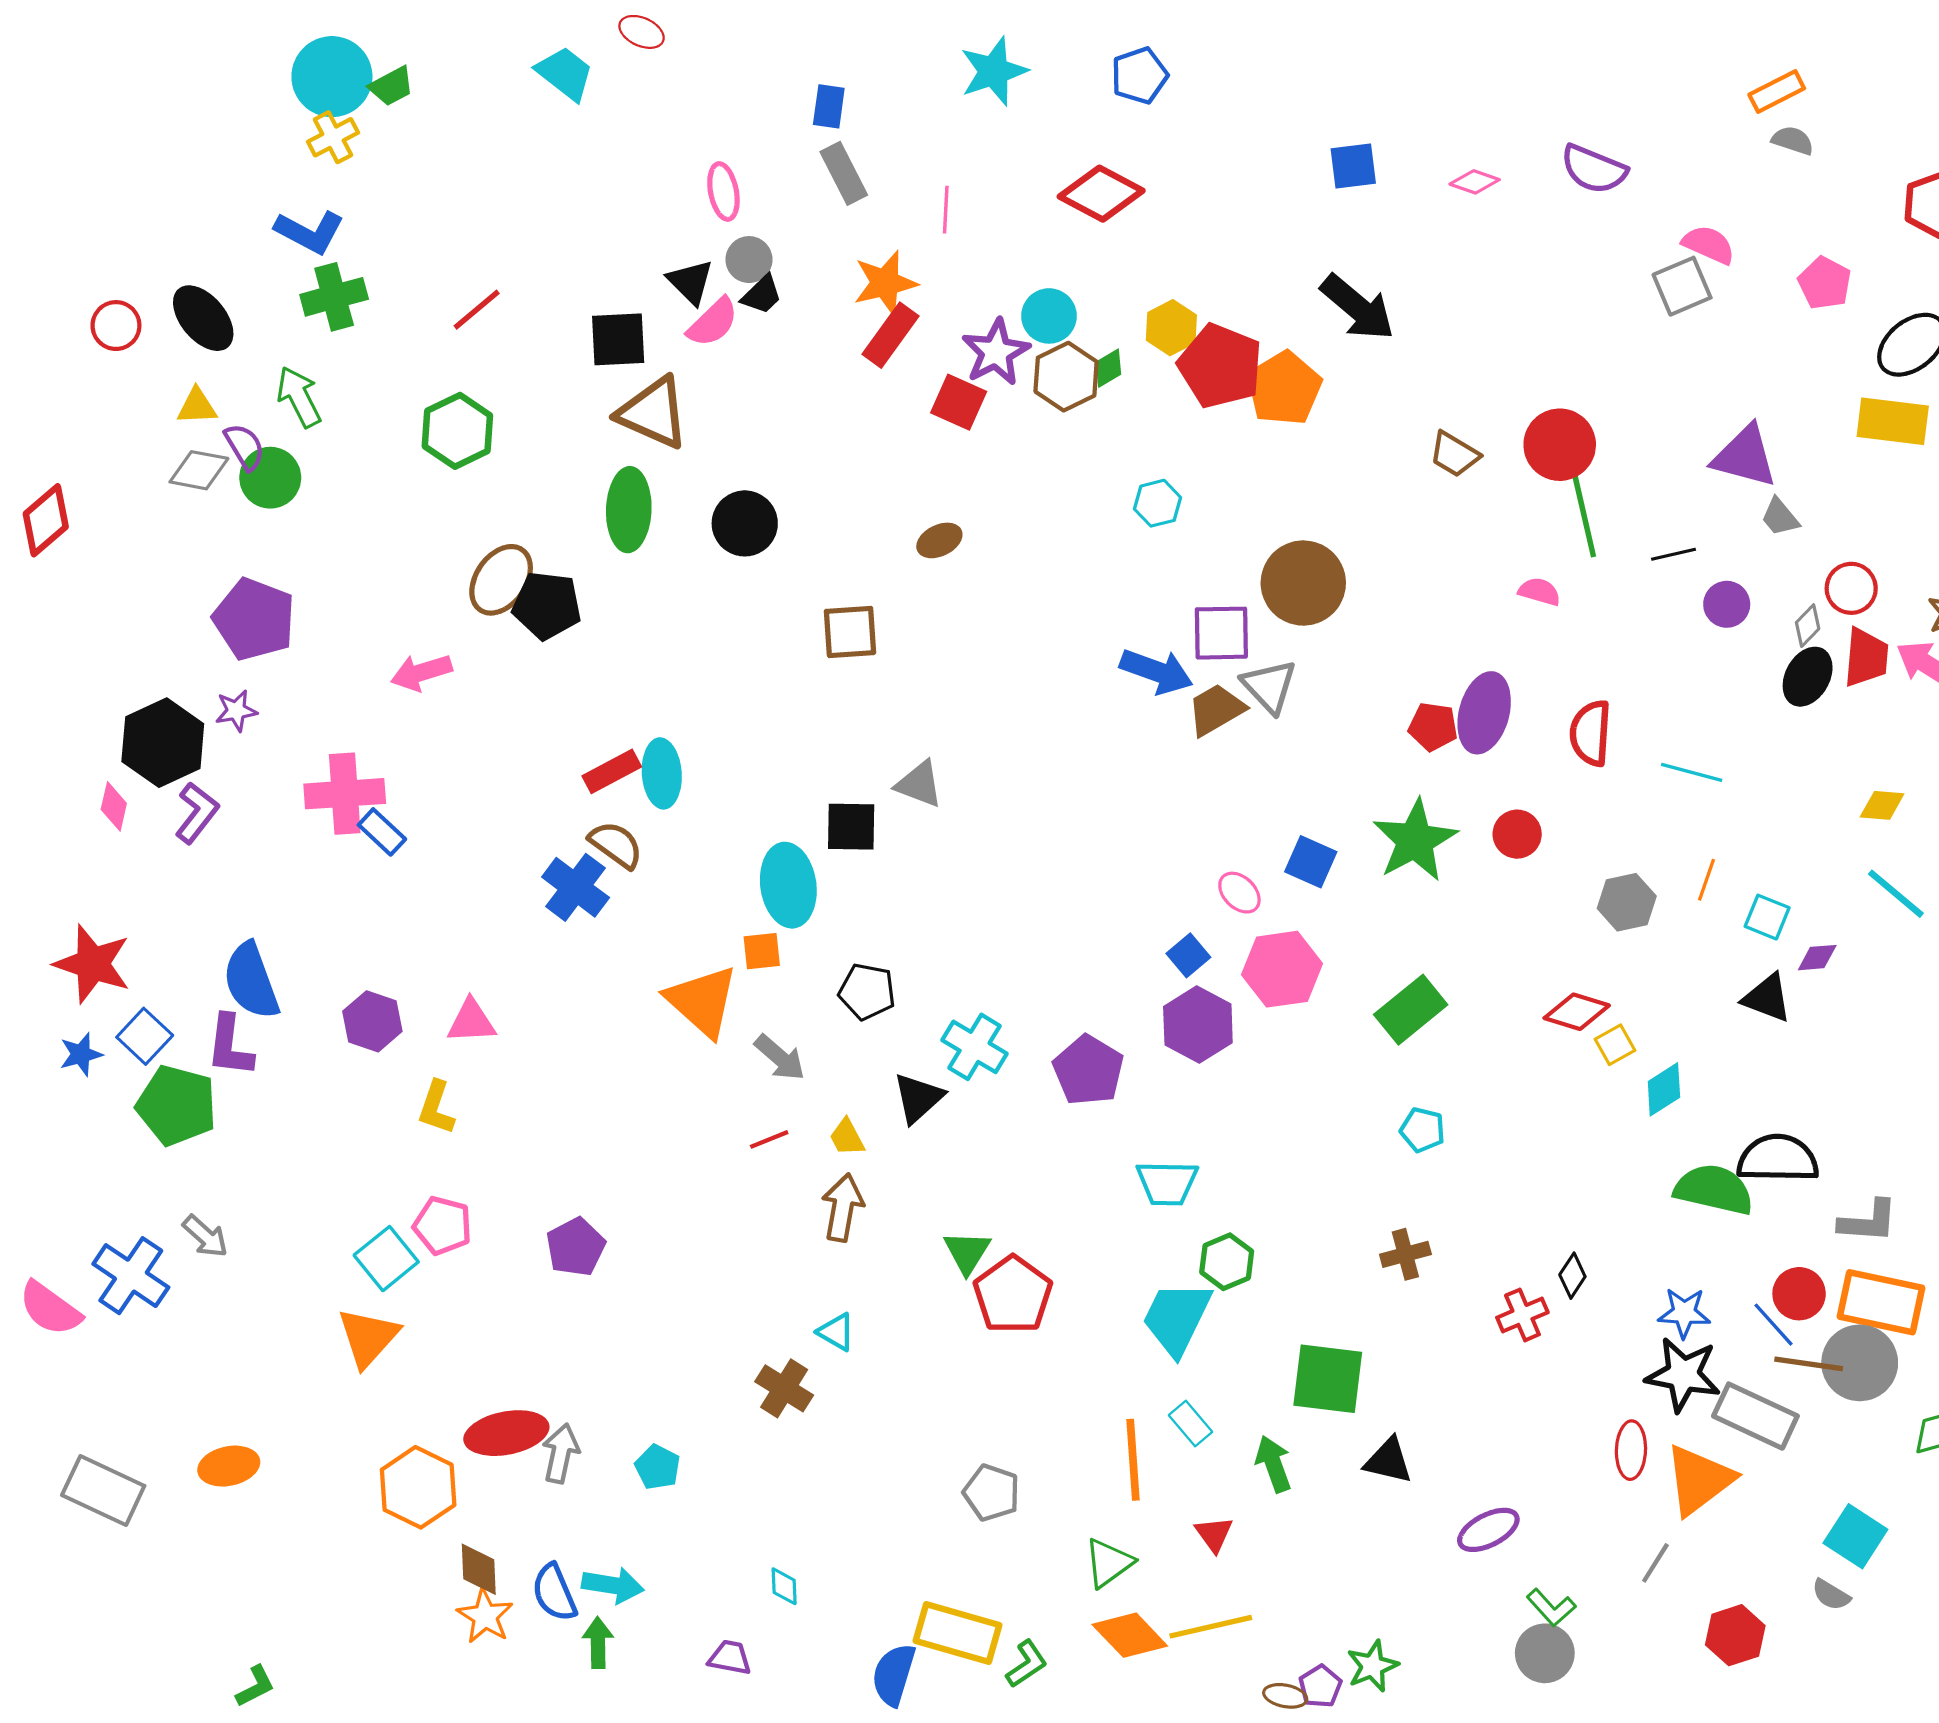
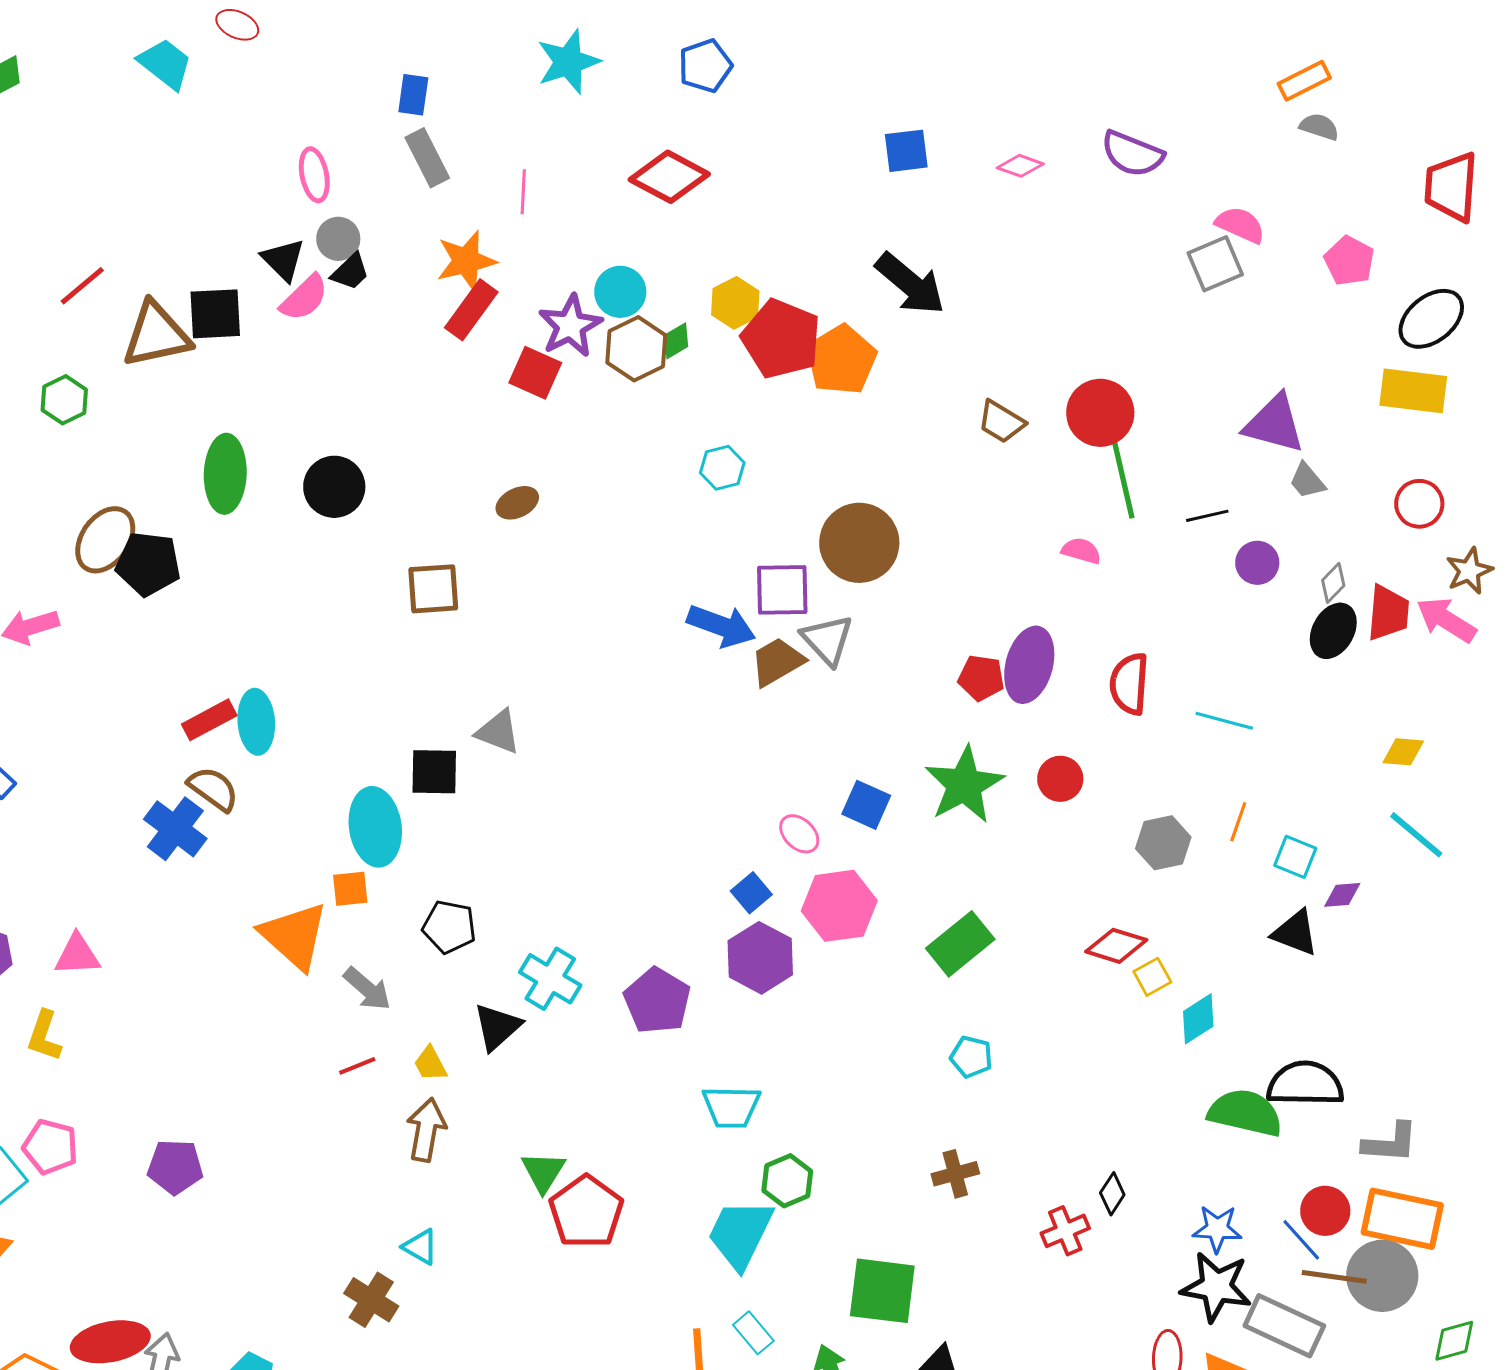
brown triangle: (653, 413) -> (156, 335), moved, turned -36
green hexagon: (457, 431) -> (64, 400), size x0.7
red circle: (1851, 588) -> (1419, 504), moved
purple pentagon: (576, 1247) -> (175, 1167), turned 30

